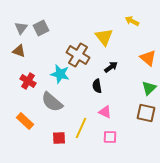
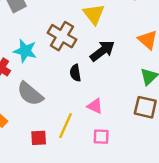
black arrow: (111, 67) -> (102, 51), size x1.5
cyan star: (60, 74) -> (25, 51), moved
black semicircle: (97, 86) -> (75, 73), moved

